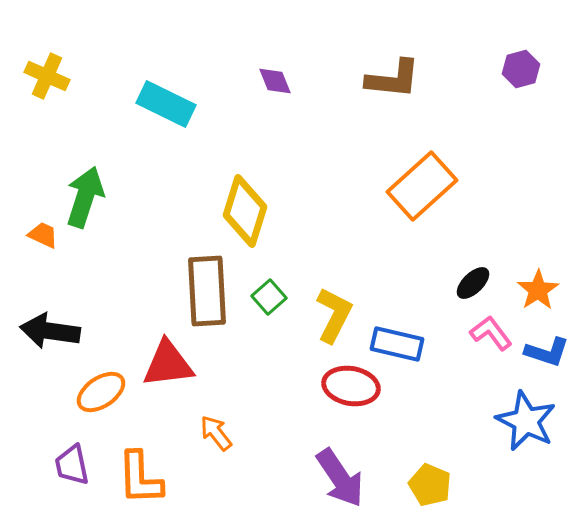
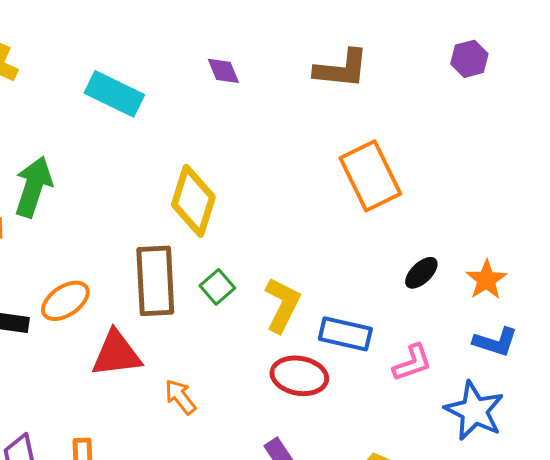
orange rectangle: (422, 186) -> (370, 176), turned -74
pink L-shape: (491, 333) -> (412, 363), moved, turned 108
orange ellipse: (101, 392) -> (65, 301), moved
orange arrow: (216, 433) -> (180, 397), moved

